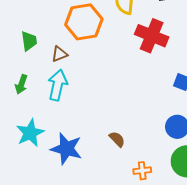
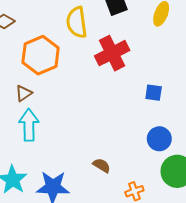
red cross: (152, 36) -> (112, 53), turned -36

